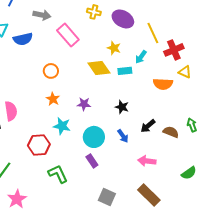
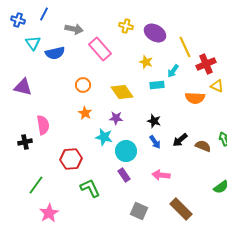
yellow diamond: (99, 68) -> (122, 92), moved
cyan star: (62, 126) -> (104, 137), moved
blue arrow: (123, 136) -> (155, 142), moved
pink arrow: (147, 161) -> (161, 175), moved

